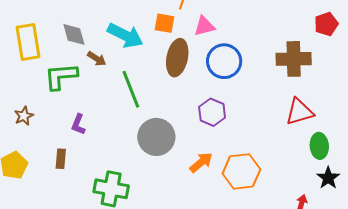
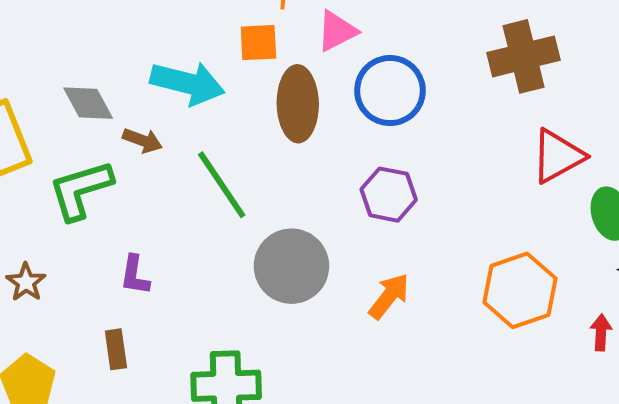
orange hexagon: (241, 171) -> (520, 290), moved

